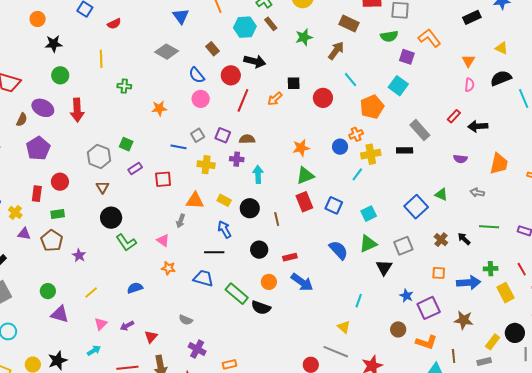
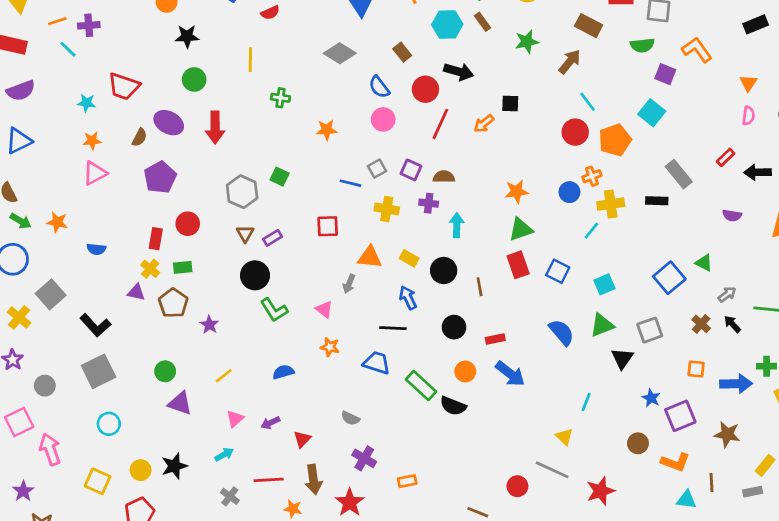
red circle: (323, 98) -> (575, 132), moved
purple rectangle: (135, 168) -> (272, 238), moved
gray arrow: (477, 193) -> (727, 294), moved, turned 128
yellow cross: (15, 212) -> (150, 269), moved

